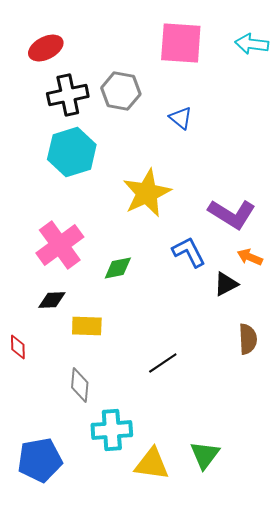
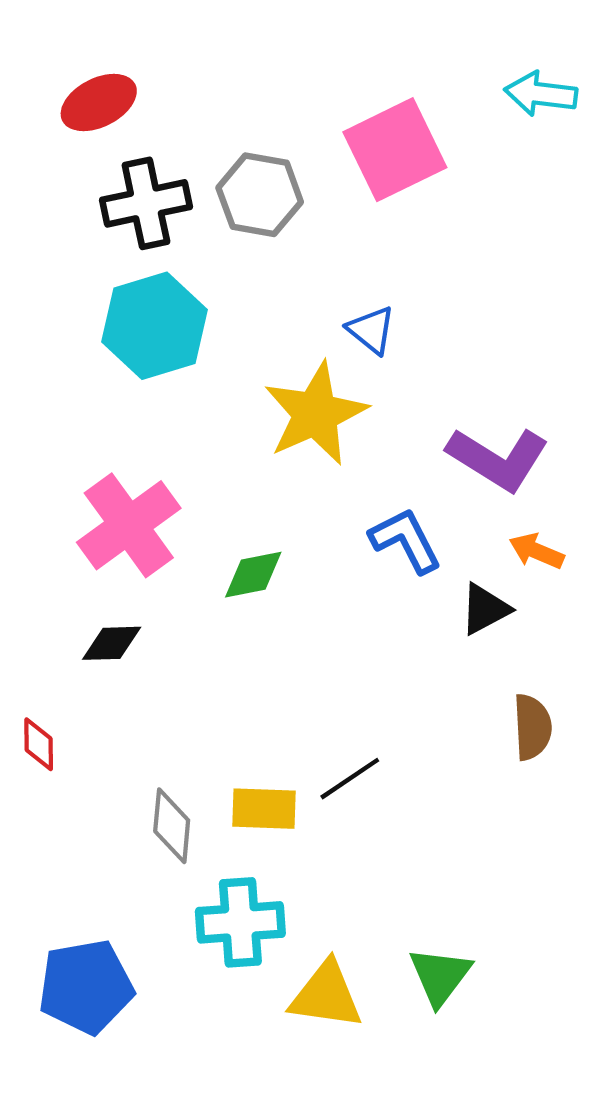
pink square: (181, 43) -> (395, 150), moved, turned -30
blue triangle: (181, 118) -> (371, 330), moved
yellow rectangle: (87, 326) -> (264, 809), moved

